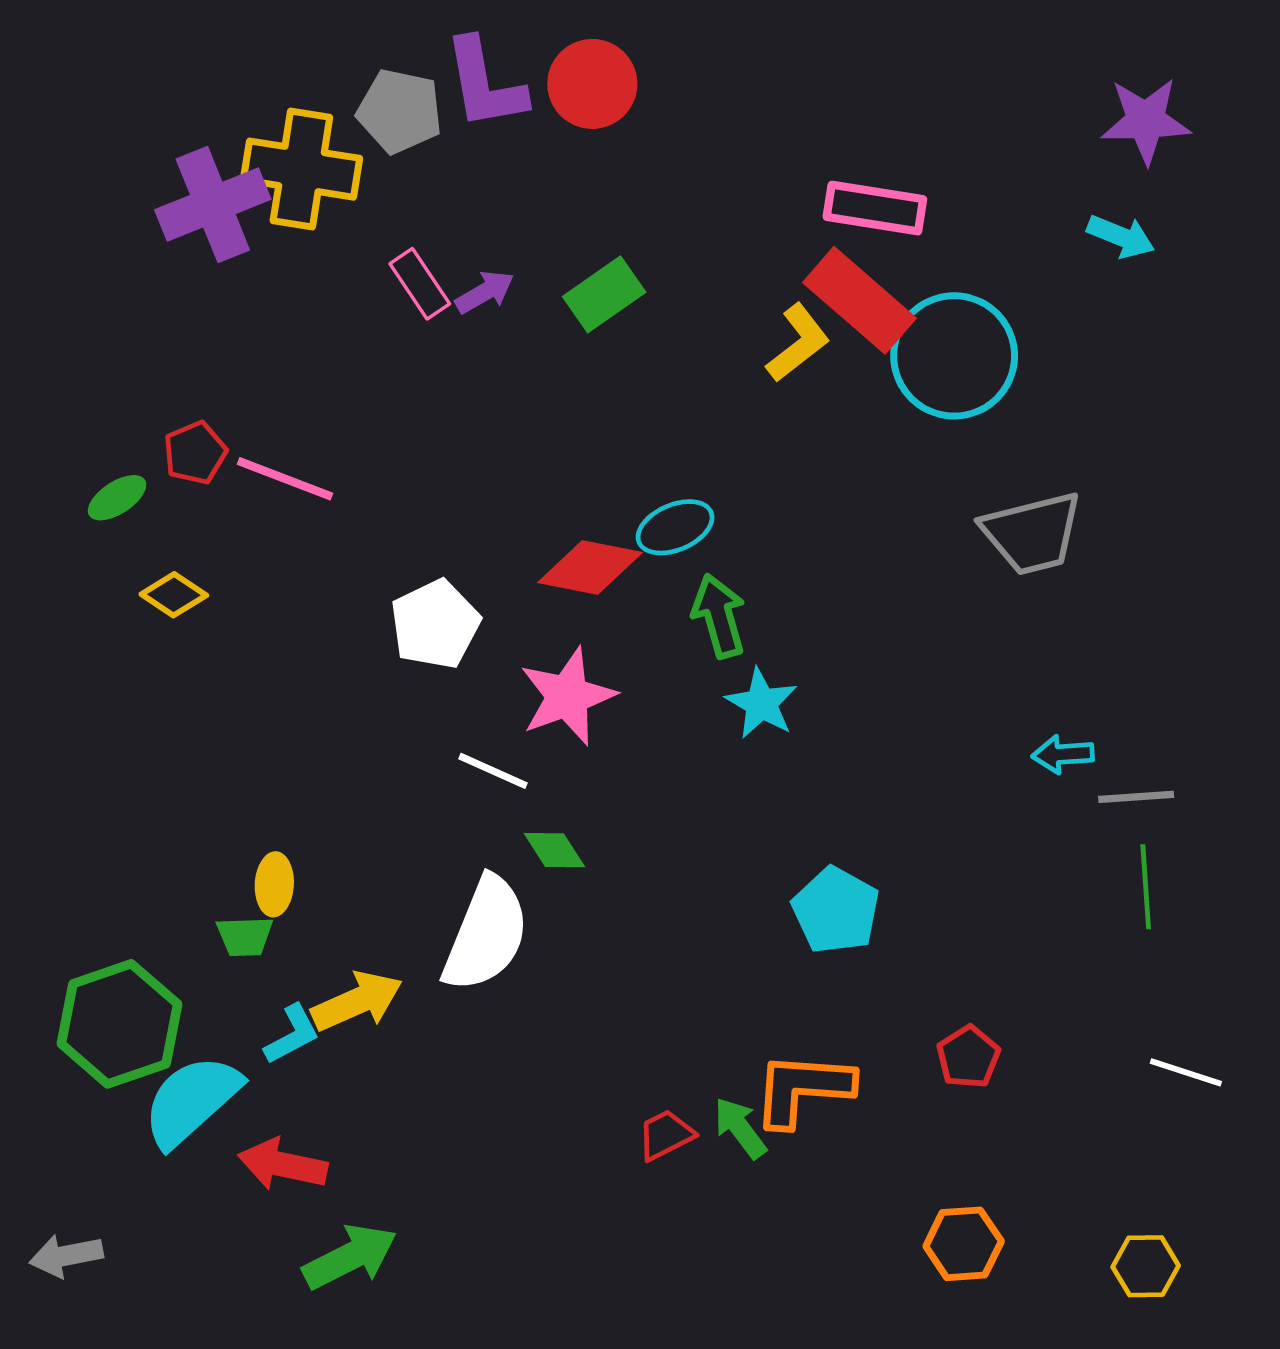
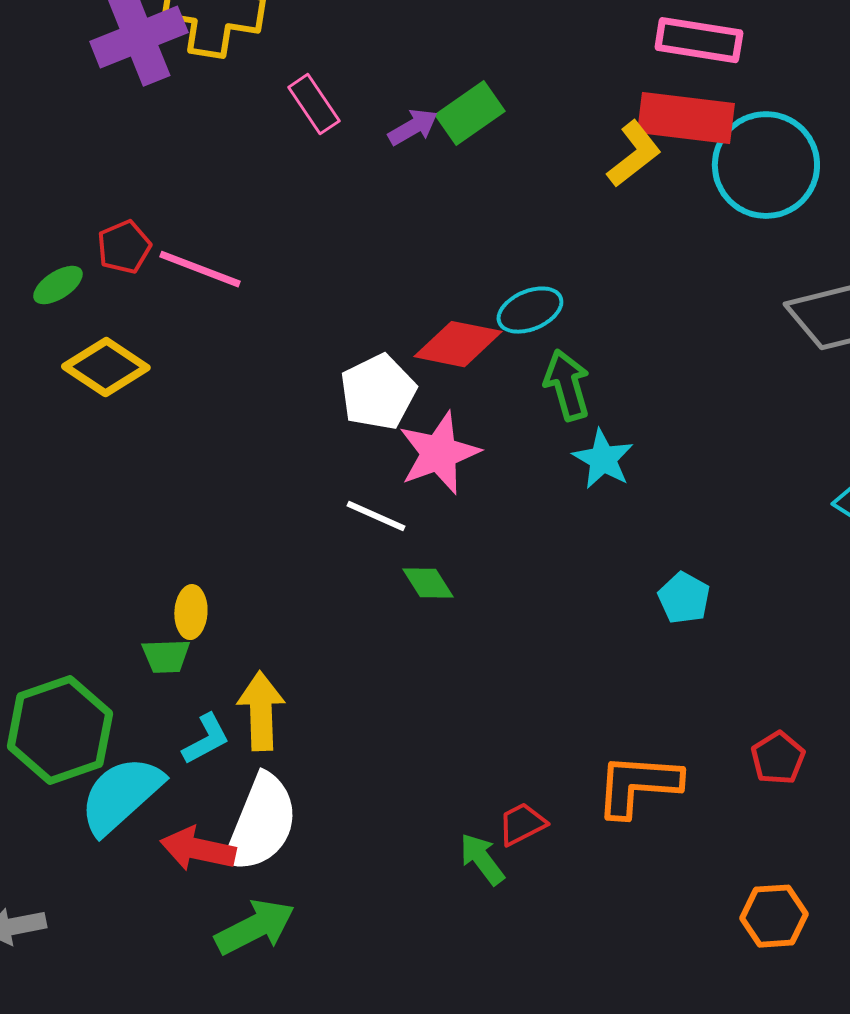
purple arrow: (485, 292) -> (413, 127), moved
red rectangle: (860, 300) -> (686, 118), turned -34
yellow diamond: (174, 595) -> (106, 367), size x1.5
white pentagon: (435, 624) -> (378, 392), moved
cyan pentagon: (836, 910) -> (684, 598), moved, size x0.7
white semicircle: (486, 934) -> (261, 823), moved
yellow arrow: (357, 1001) -> (261, 711), turned -68
green arrow: (740, 1128) -> (482, 859), moved

